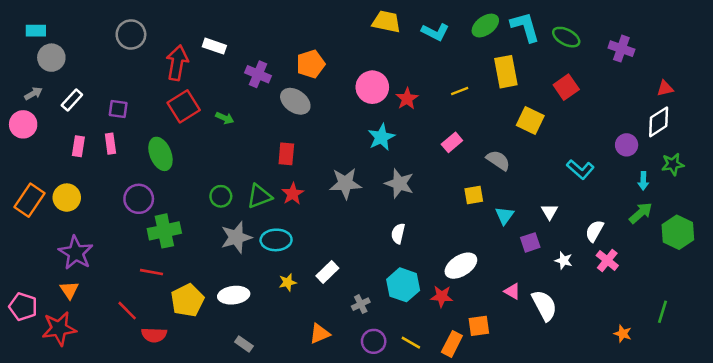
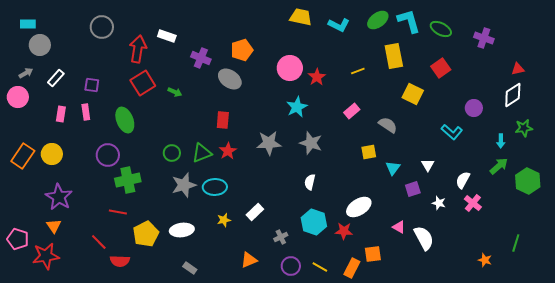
purple circle: (627, 145) -> (474, 108), moved

